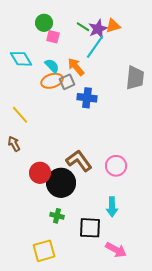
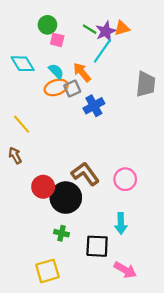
blue cross: (87, 98) -> (94, 106), turned -36

